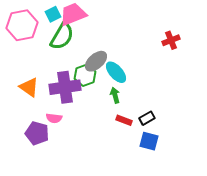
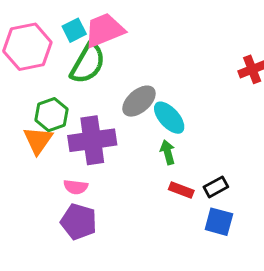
green hexagon: (85, 75) -> (52, 115), moved
orange triangle: (29, 87) -> (38, 140), turned 30
purple pentagon: (37, 133) -> (79, 222), moved

